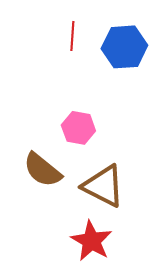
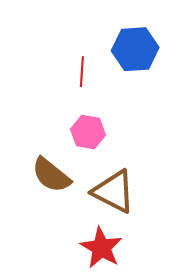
red line: (72, 36) -> (82, 72), moved

